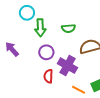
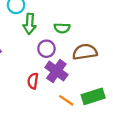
purple circle: (46, 52) -> (46, 49), moved

